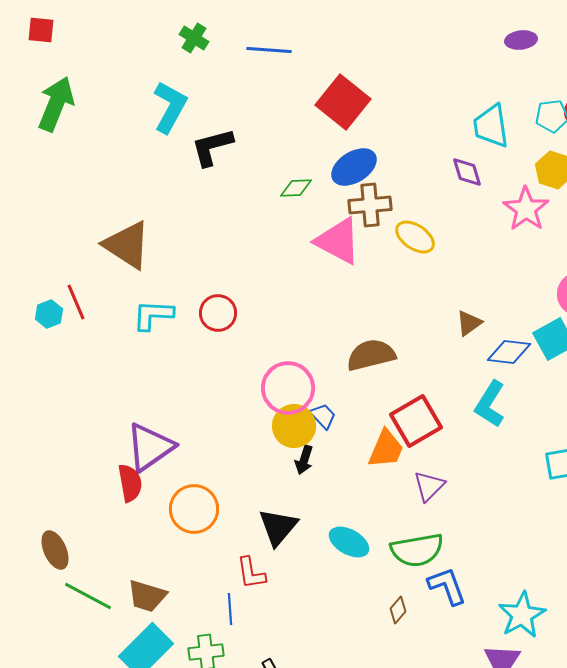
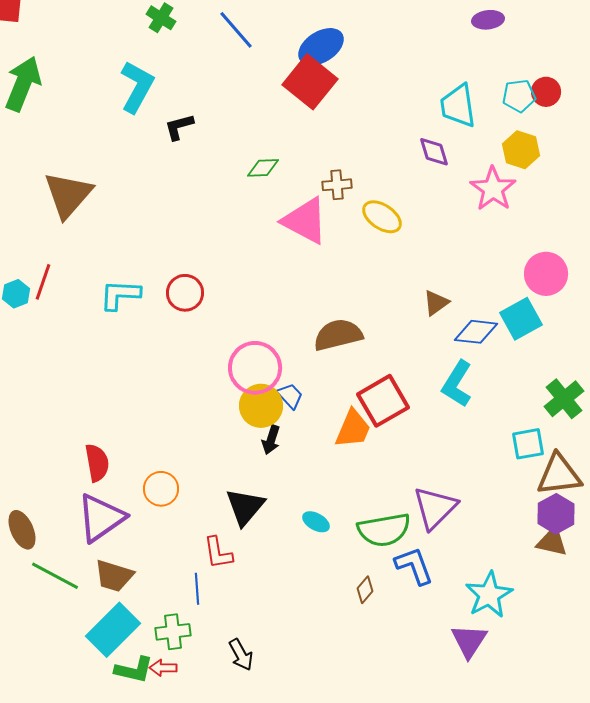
blue line: (269, 50) -> (236, 30), turned 45
black L-shape: (212, 147) -> (179, 127), size x0.7
blue ellipse: (354, 167) -> (321, 47), moved
brown cross: (370, 205) -> (337, 185), size x0.7
brown triangle: (127, 245) -> (68, 195), moved, turned 38
red line: (76, 302) -> (43, 282), turned 42
purple triangle: (150, 447) -> (101, 518), moved
purple triangle: (429, 486) -> (435, 508), moved, size x1.4
orange circle: (194, 509) -> (161, 489), size x0.7
cyan ellipse: (349, 542) -> (316, 522), size x0.7

